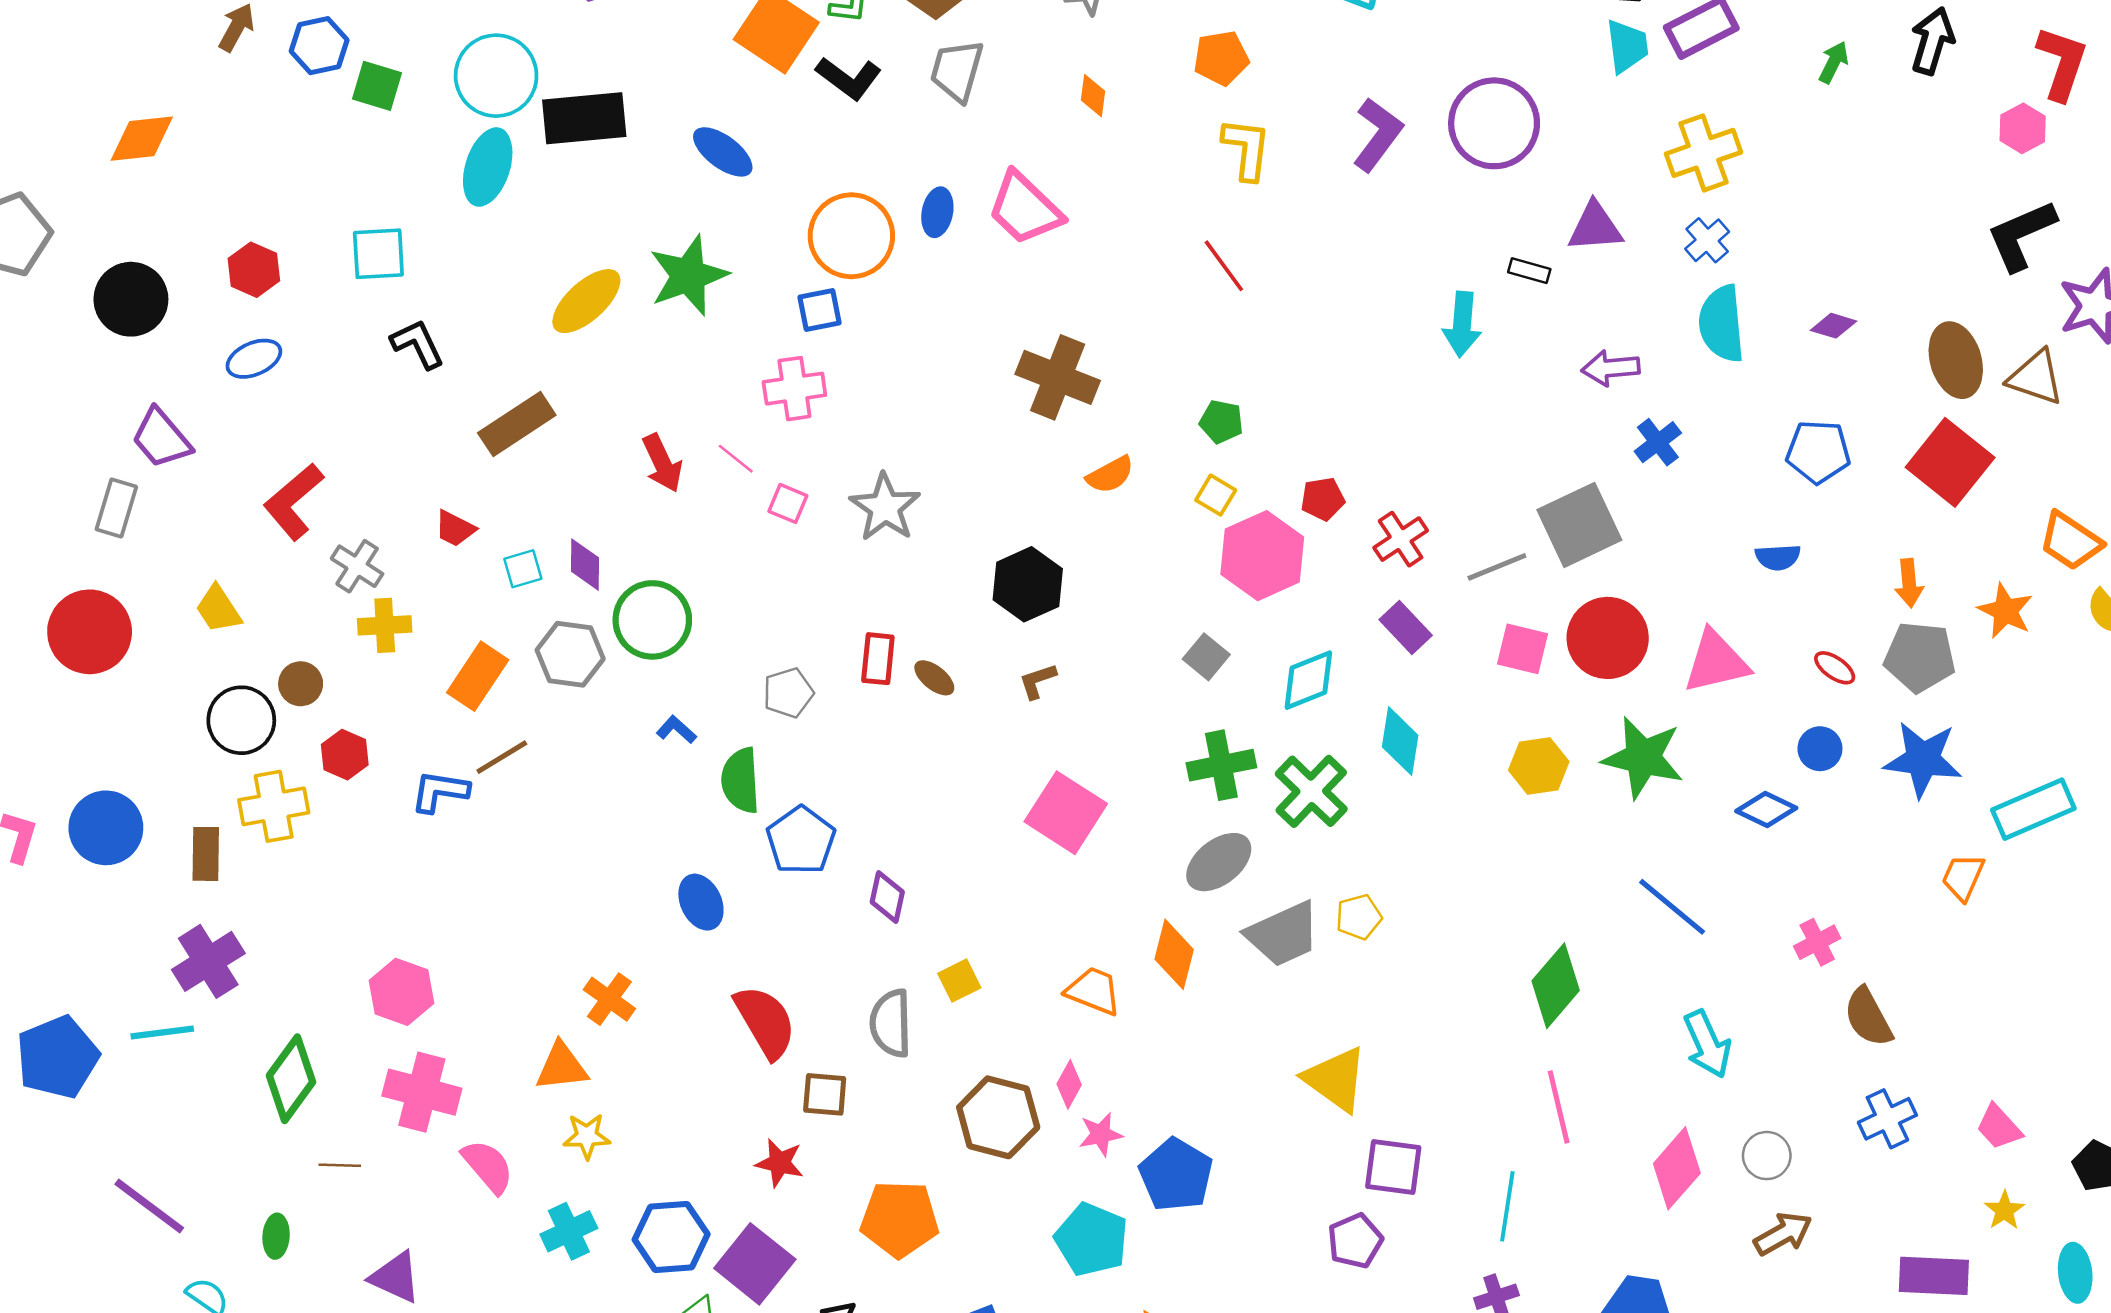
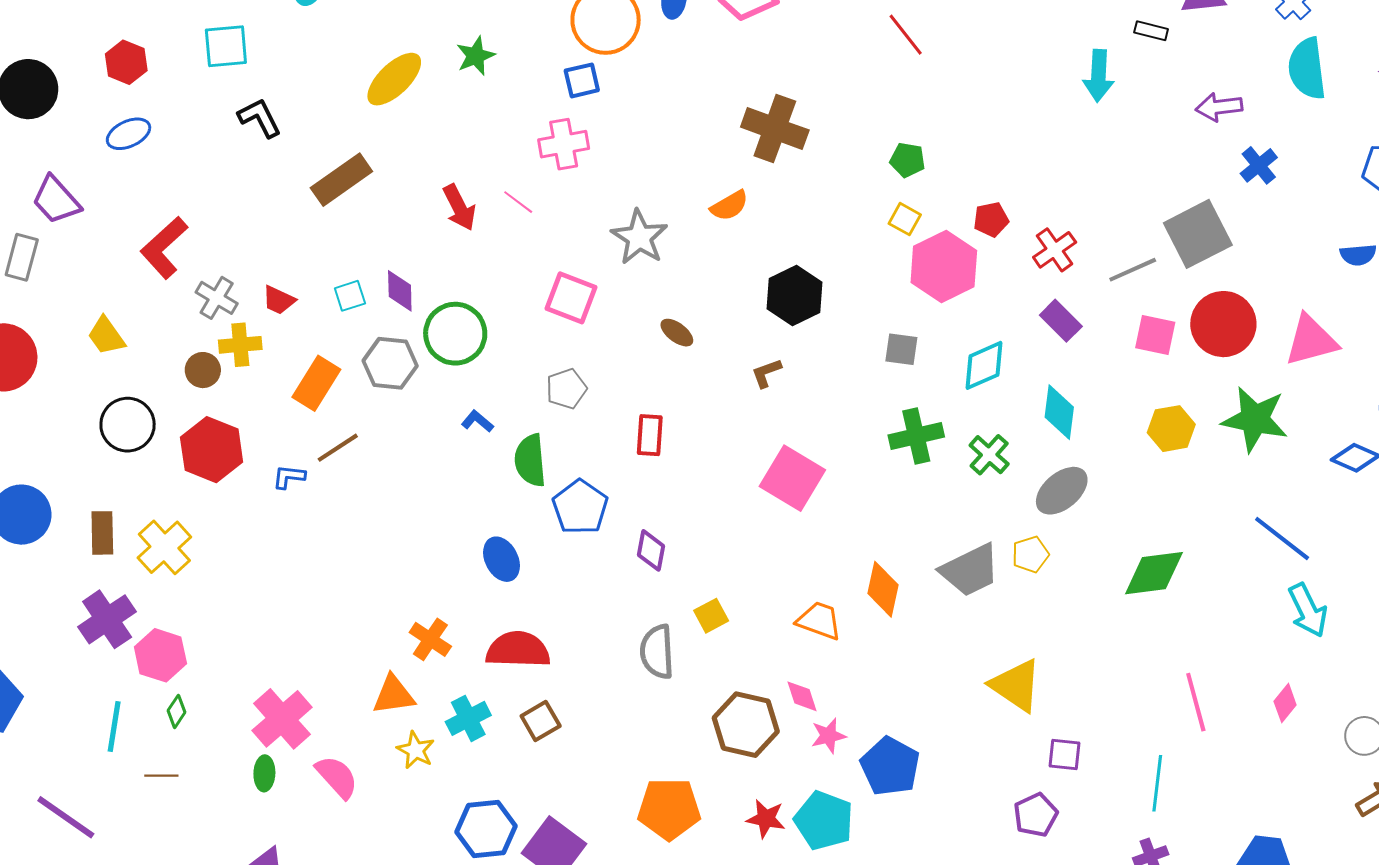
green star: (688, 275) -> (476, 56), size x0.6
orange semicircle: (1110, 475) -> (729, 206), moved
pink square: (788, 503) -> (571, 298), moved, size x1.6
red trapezoid: (455, 529) -> (279, 300), moved
black hexagon: (1028, 584) -> (794, 296), moved
gray square: (1206, 657) -> (901, 349), turned -30
red rectangle: (878, 659) -> (650, 435), moved
brown ellipse: (934, 678) -> (677, 333), moved
brown circle: (301, 684) -> (203, 370), moved
red hexagon: (345, 755) -> (212, 450), size x1.6
blue L-shape: (440, 791) -> (289, 477), size x0.7
green cross: (1311, 791) -> (989, 455), size x0.7
yellow cross: (274, 806) -> (164, 547), moved, turned -30
gray ellipse: (1219, 862) -> (1062, 491), moved
green diamond: (1556, 986) -> (1154, 573), moved, turned 44
pink hexagon: (402, 992) -> (160, 655), moved
red semicircle: (765, 1022) -> (518, 650), moved, turned -56
cyan line: (162, 1033) -> (114, 727), moved, turned -72
cyan arrow: (1707, 1044) -> (1308, 610), moved
green diamond: (291, 1079) -> (176, 711), size x0.5
pink diamond: (1069, 1084) -> (802, 696), turned -45
pink cross: (422, 1092) -> (282, 719), turned 36
brown square: (825, 1094) -> (541, 721), moved, turned -33
yellow star: (587, 1136) -> (416, 750), turned 30
red star: (780, 1163) -> (766, 819), moved
brown line: (340, 1165) -> (161, 776), moved
purple square: (1393, 1167) -> (1064, 755), size x0.7
pink diamond: (1677, 1168) -> (1285, 703), moved, size x0.6
cyan cross: (569, 1231) -> (468, 718), moved
green ellipse: (276, 1236) -> (264, 773), moved

